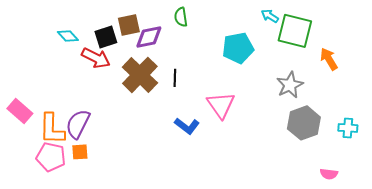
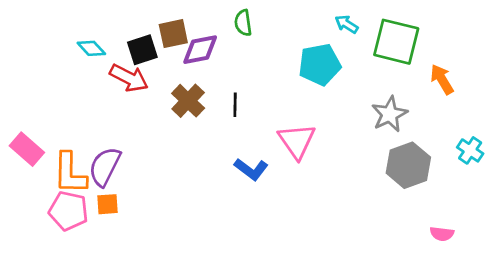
cyan arrow: (270, 16) -> (347, 24), moved
brown cross: (140, 75) -> (188, 101), size x0.7
cyan cross: (348, 128) -> (470, 150), moved, turned 30

